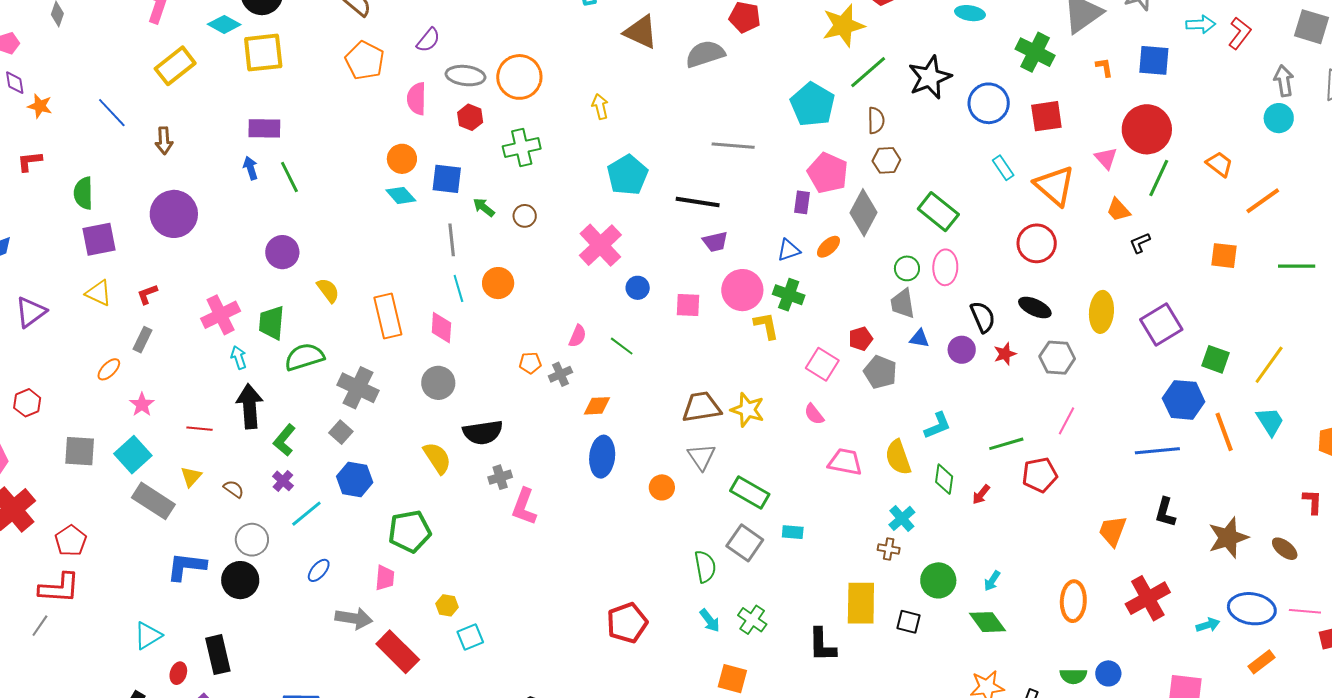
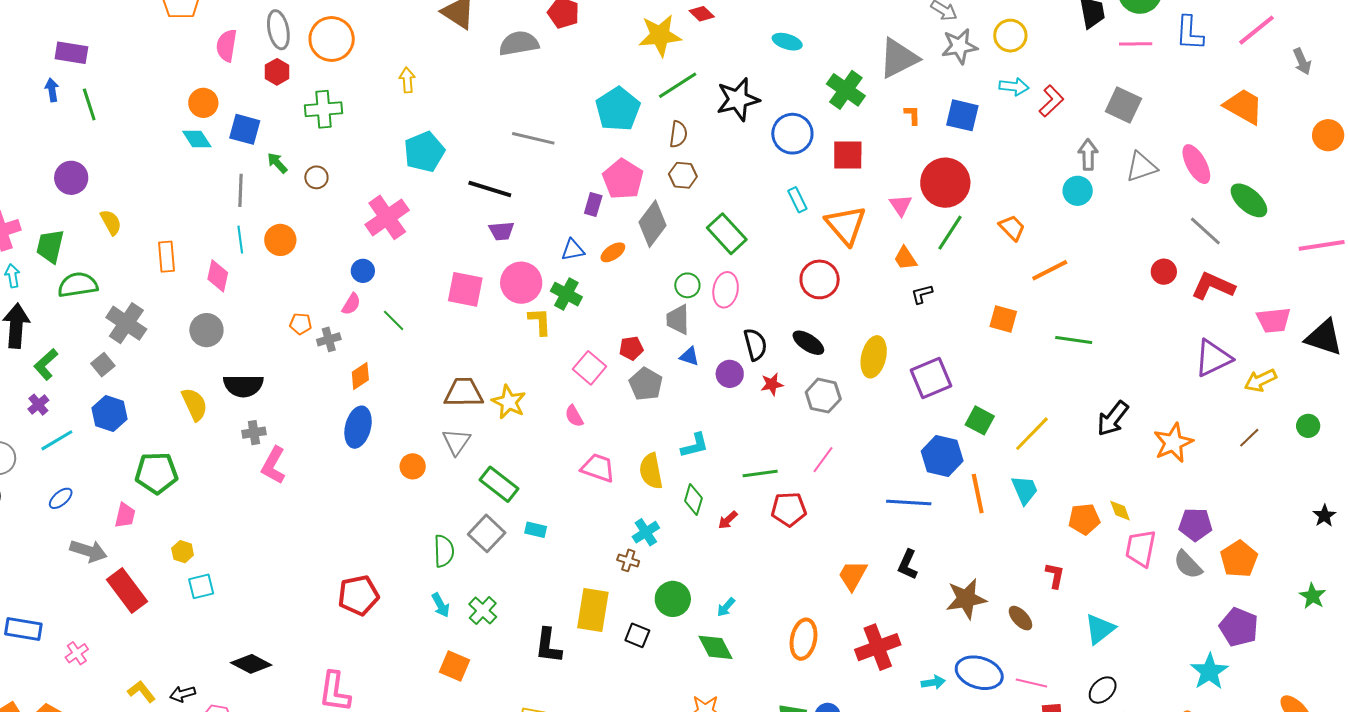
gray ellipse: (465, 76) -> (278, 30), turned 63
blue circle: (638, 288) -> (363, 271), moved
pink square: (688, 305) -> (465, 289), size x1.4
orange rectangle: (388, 316) -> (166, 257), size x0.7
orange diamond: (597, 406) -> (360, 376), turned -40

